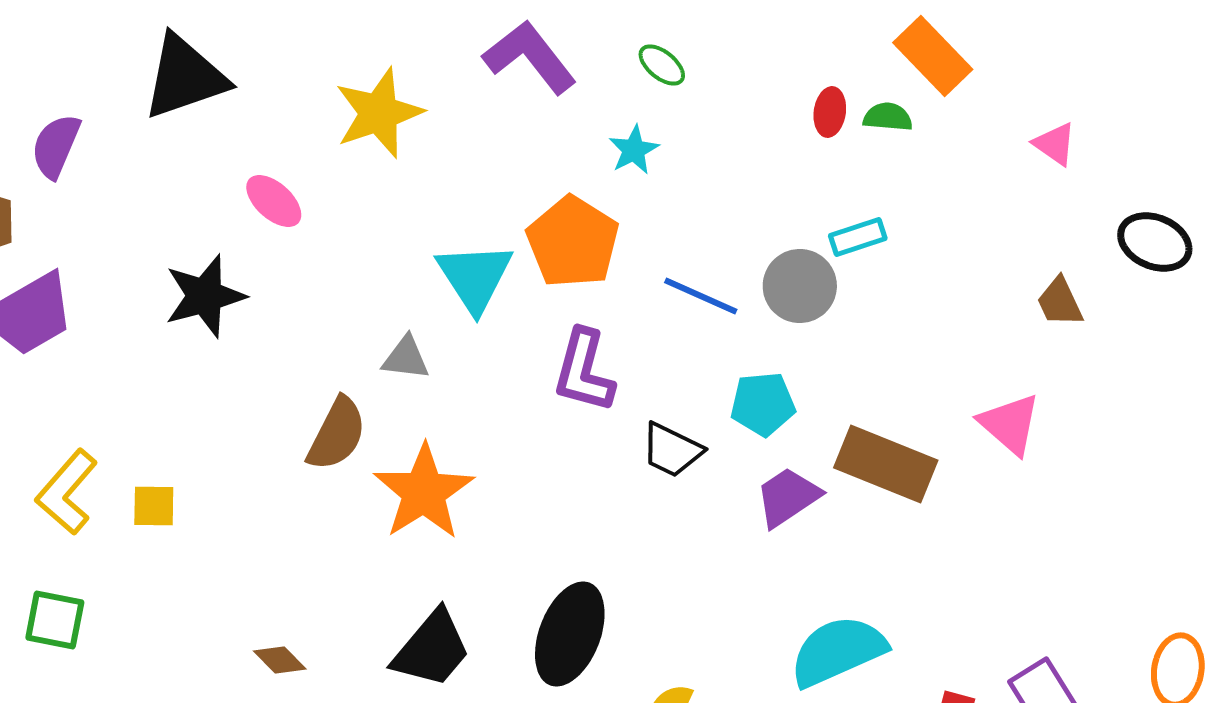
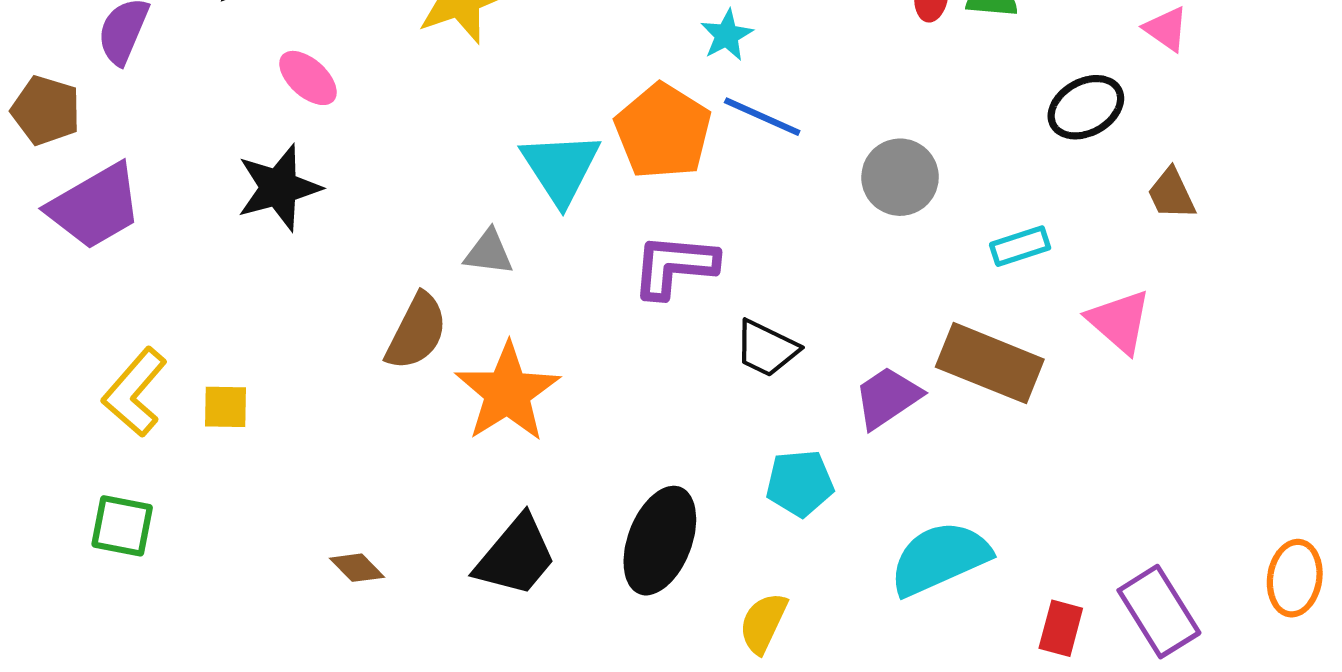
pink ellipse: (274, 201) -> (308, 78), moved
cyan rectangle: (858, 237) -> (1020, 246), moved
black ellipse: (1155, 242) -> (1086, 107), moved, turned -52
blue line: (701, 296) -> (762, 117), moved
purple L-shape: (584, 371) -> (674, 266), turned 80
cyan pentagon: (763, 404) -> (800, 483), moved

